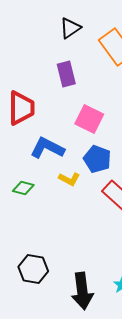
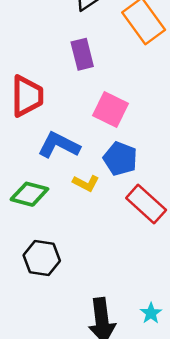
green diamond: (23, 188) -> (29, 194), size x1.4
black hexagon: (33, 269) -> (42, 258), moved

